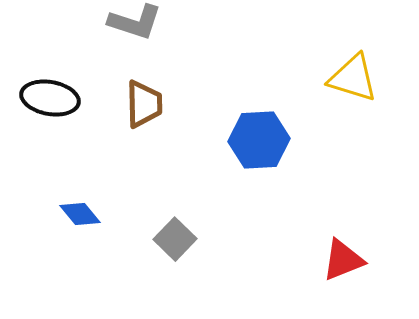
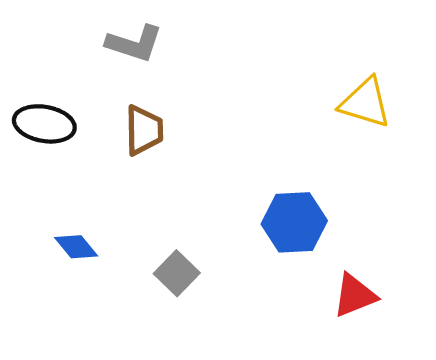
blue hexagon: (259, 140) -> (294, 222), moved

